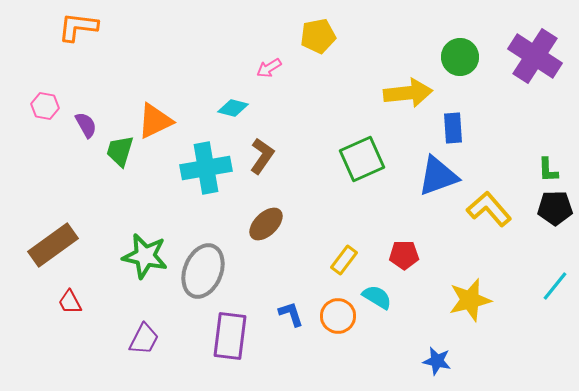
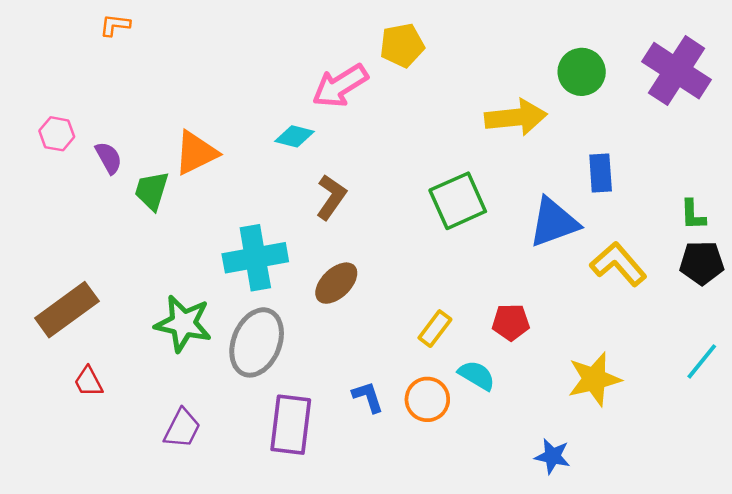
orange L-shape: (78, 27) -> (115, 25), moved, size x0.6
pink arrow: (269, 68) -> (340, 86), size x1.8
blue rectangle: (453, 128) -> (601, 173), moved
cyan cross: (206, 168) -> (255, 258), moved

